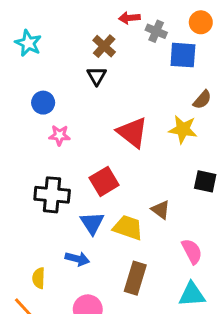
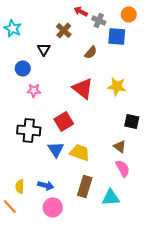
red arrow: (129, 18) -> (81, 11), turned 32
black triangle: (97, 76) -> (44, 49), moved
brown semicircle: (202, 100) -> (91, 52), moved
brown triangle: (161, 210) -> (120, 146), moved
blue arrow: (77, 259) -> (46, 185), moved
cyan triangle: (192, 294) -> (111, 197), moved

